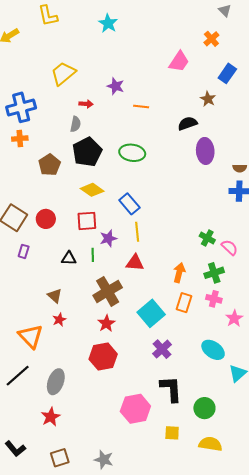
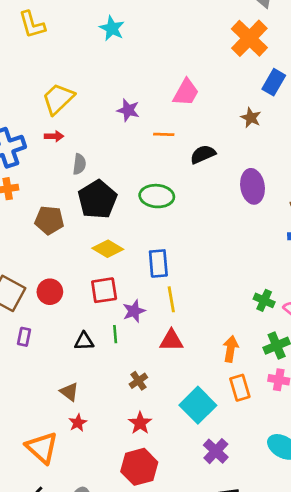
orange cross: (211, 39) -> (249, 38), size x1.8
pink trapezoid: (179, 62) -> (186, 92), moved
red arrow: (86, 104) -> (54, 136), moved
black semicircle: (188, 123) -> (203, 154), moved
brown pentagon: (49, 165) -> (49, 220), turned -30
blue rectangle: (129, 204) -> (158, 263), turned 40
brown cross: (108, 291) -> (138, 381), size x0.5
orange rectangle: (184, 303) -> (240, 388), turned -30

